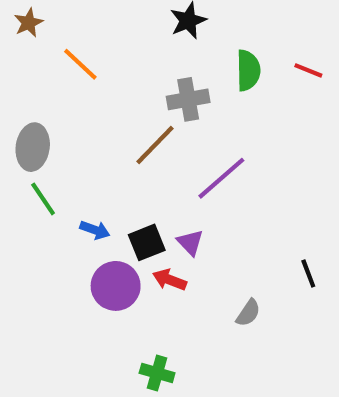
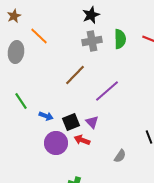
gray cross: (188, 99) -> (92, 41), moved
gray ellipse: (33, 147) -> (16, 52), moved

